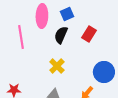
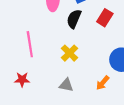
pink line: (21, 37) -> (30, 44), moved

